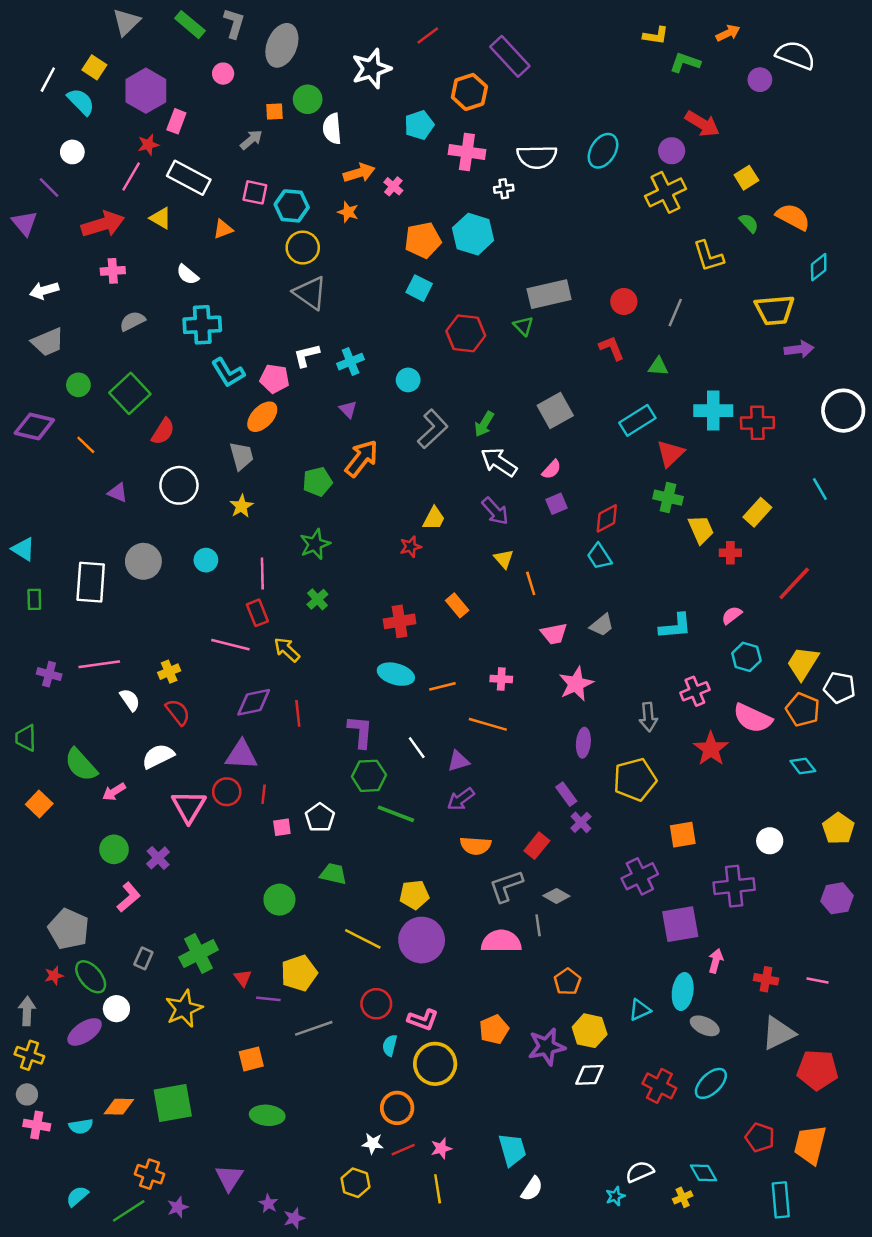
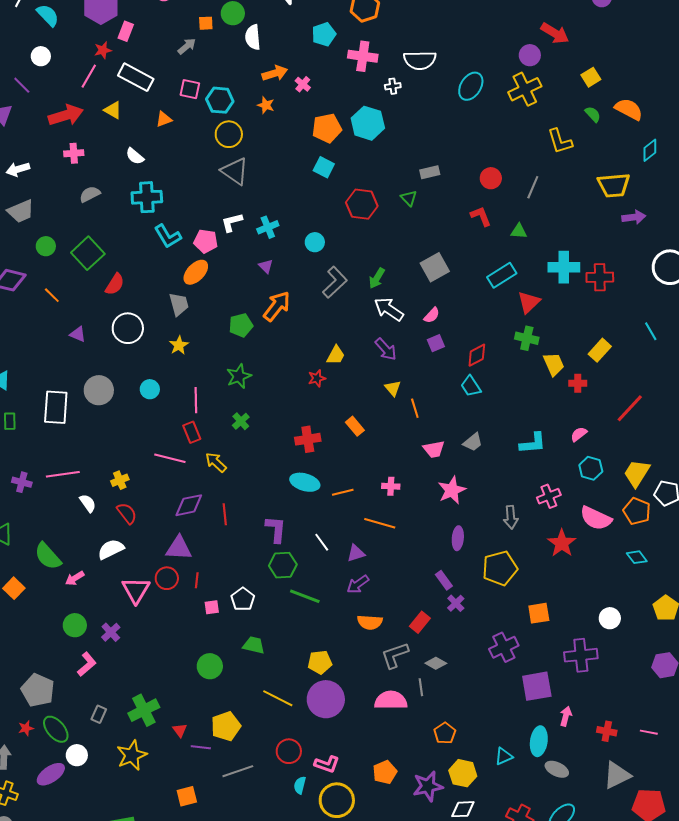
cyan ellipse: (603, 151) -> (471, 86), moved
gray rectangle: (549, 294) -> (430, 172), size x0.6

